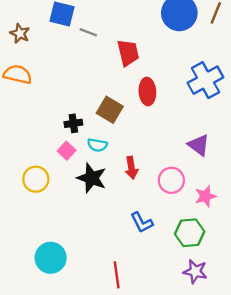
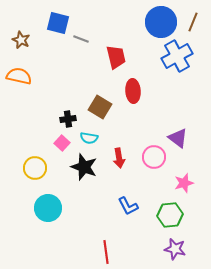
blue cross: (205, 80) -> (177, 56), moved
pink circle: (171, 180) -> (154, 157), moved
cyan circle: (51, 258) -> (48, 208), moved

